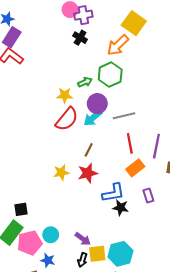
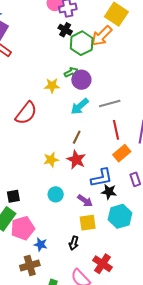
green hexagon: (110, 75) -> (82, 43), moved
purple circle: (97, 104) -> (81, 80), moved
red semicircle: (67, 119) -> (26, 113), moved
red star: (88, 173) -> (76, 160), turned -30
cyan circle: (51, 235) -> (56, 194), moved
purple arrow: (83, 239) -> (85, 201), moved
yellow square: (97, 254) -> (88, 223), moved
cyan hexagon: (120, 254) -> (120, 216), moved

